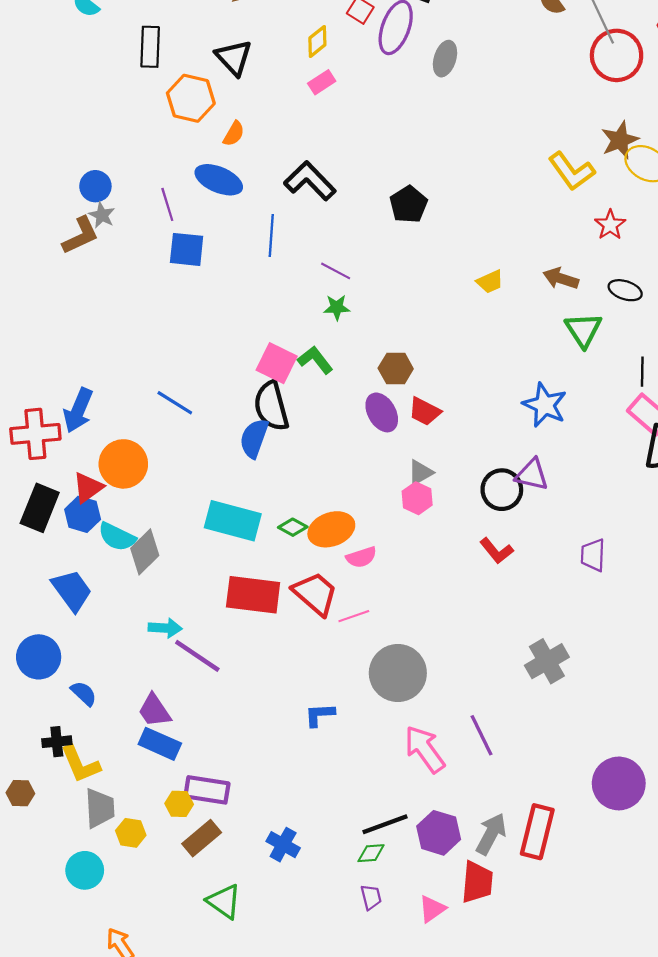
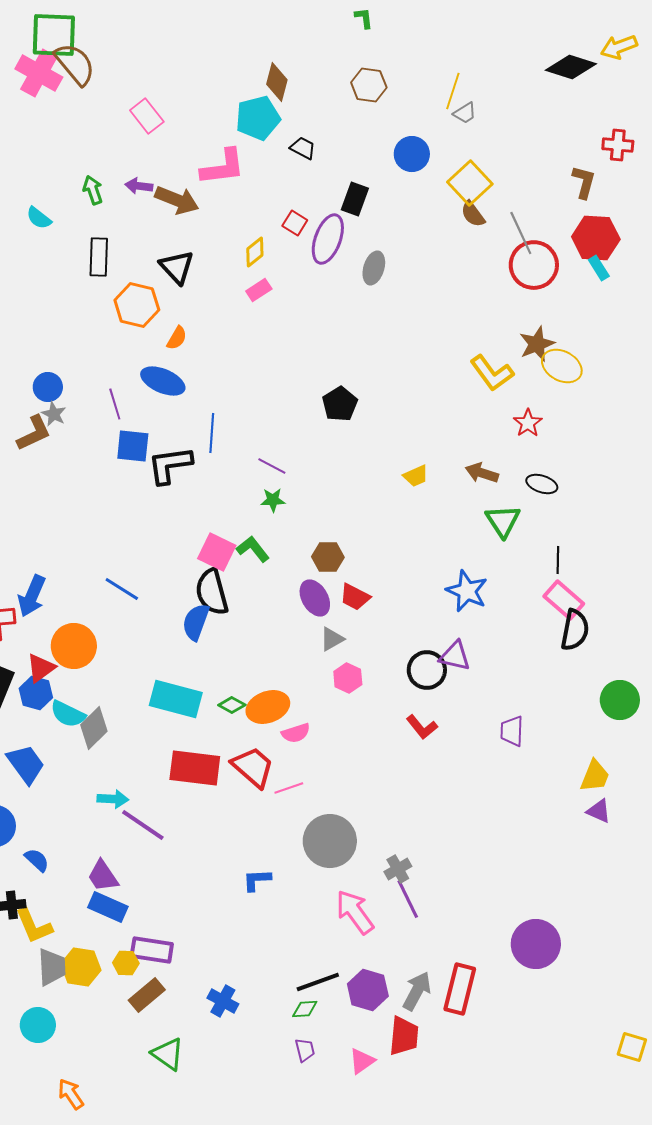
black L-shape: (310, 181) -> (170, 465), moved, turned -54
gray triangle: (420, 473) -> (332, 639), moved
gray cross: (547, 661) -> (398, 869), moved, size x0.7
yellow hexagon: (131, 833) -> (81, 967), moved, size x1.4

